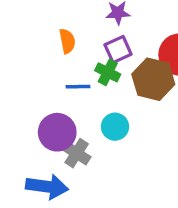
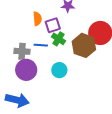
purple square: (118, 50) -> (53, 25), moved
gray cross: (77, 153) -> (22, 51), moved, turned -35

